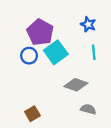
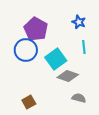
cyan square: (56, 52) -> (56, 59), moved
blue circle: (29, 56) -> (26, 50), size x1.5

